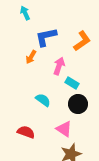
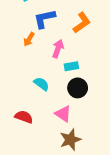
cyan rectangle: (72, 83) -> (71, 66), turned -40

